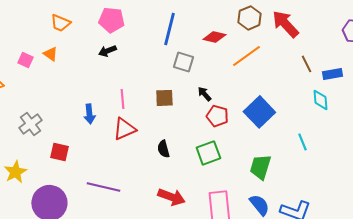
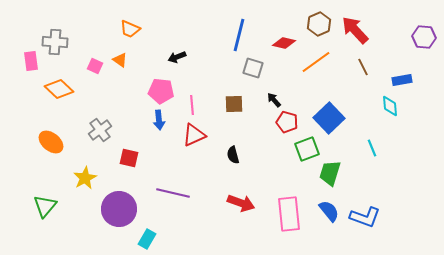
pink pentagon: (111, 20) -> (161, 91), moved
brown line: (306, 64) -> (363, 67), moved
green square: (208, 153) -> (307, 149), moved

